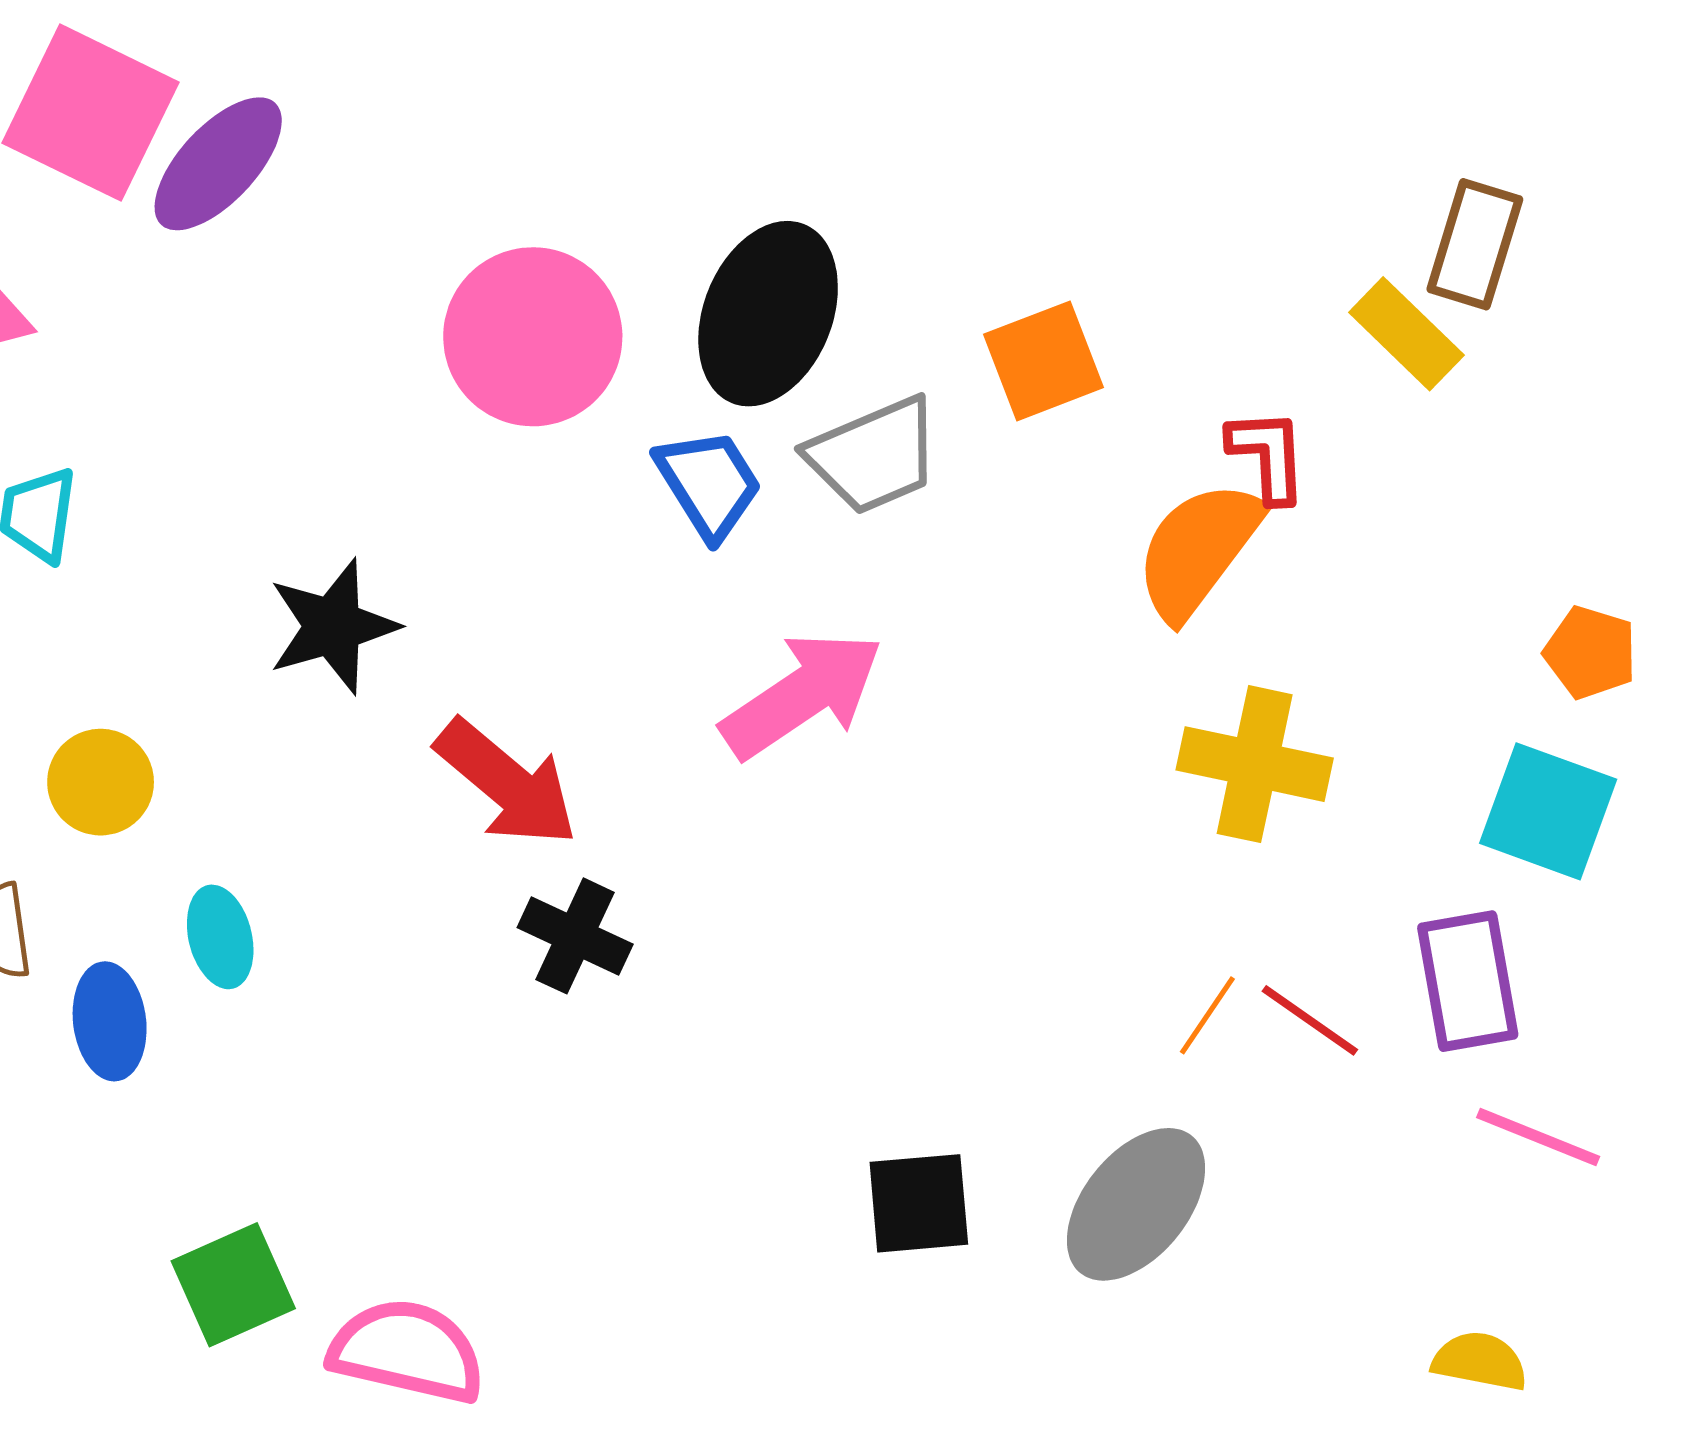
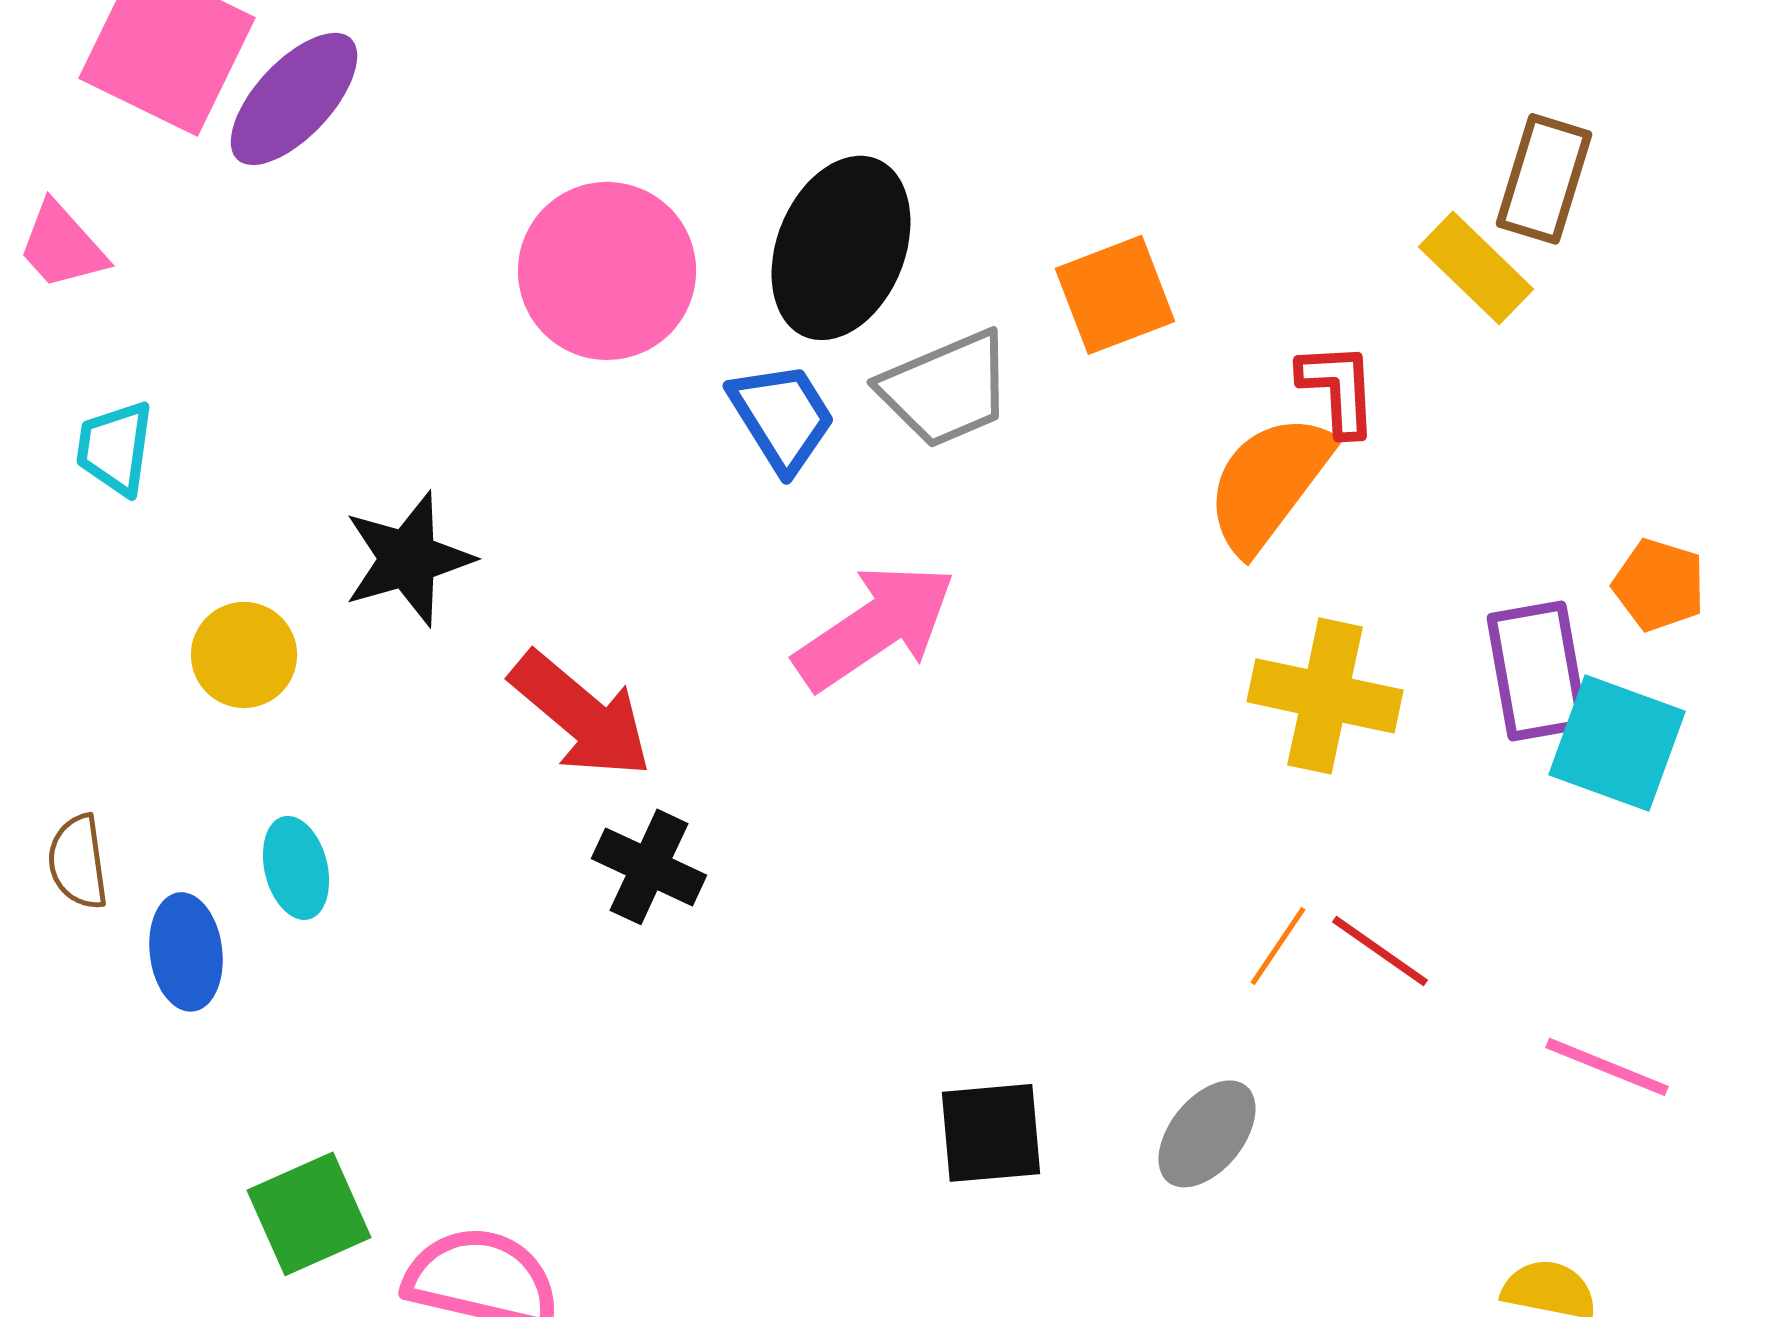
yellow circle: (101, 782) -> (244, 655), moved
purple rectangle: (1468, 981) -> (1537, 671), moved
gray ellipse: (1136, 1204) -> (1207, 1134), size x0.7

